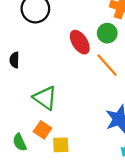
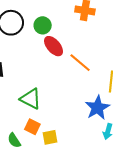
green circle: (107, 33) -> (43, 25), moved

